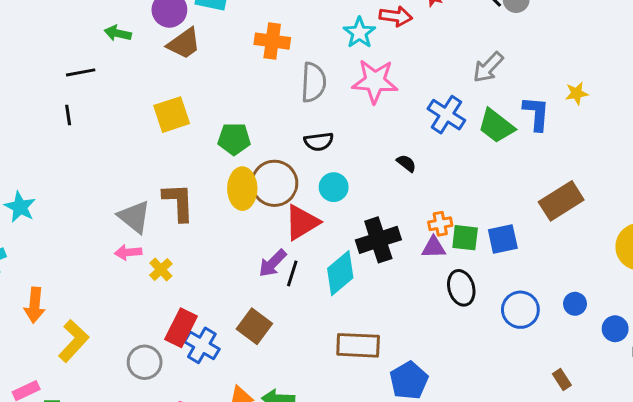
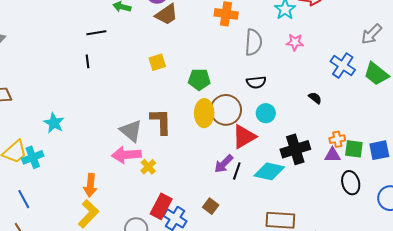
pink star: (375, 81) -> (295, 42), size x0.6
yellow square: (172, 115) -> (157, 62), size x0.7
pink arrow: (128, 252) -> (126, 155), size x1.6
cyan diamond: (340, 273) -> (269, 171), turned 52
orange arrow: (35, 305) -> (90, 185), moved
brown square: (254, 326) -> (211, 206), size x0.7

